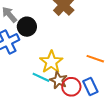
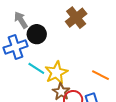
cyan line: (41, 77) -> (36, 68), moved

